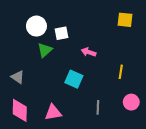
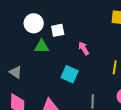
green triangle: (45, 50) -> (42, 46), turned 42
pink arrow: (89, 52) -> (84, 48), turned 40

